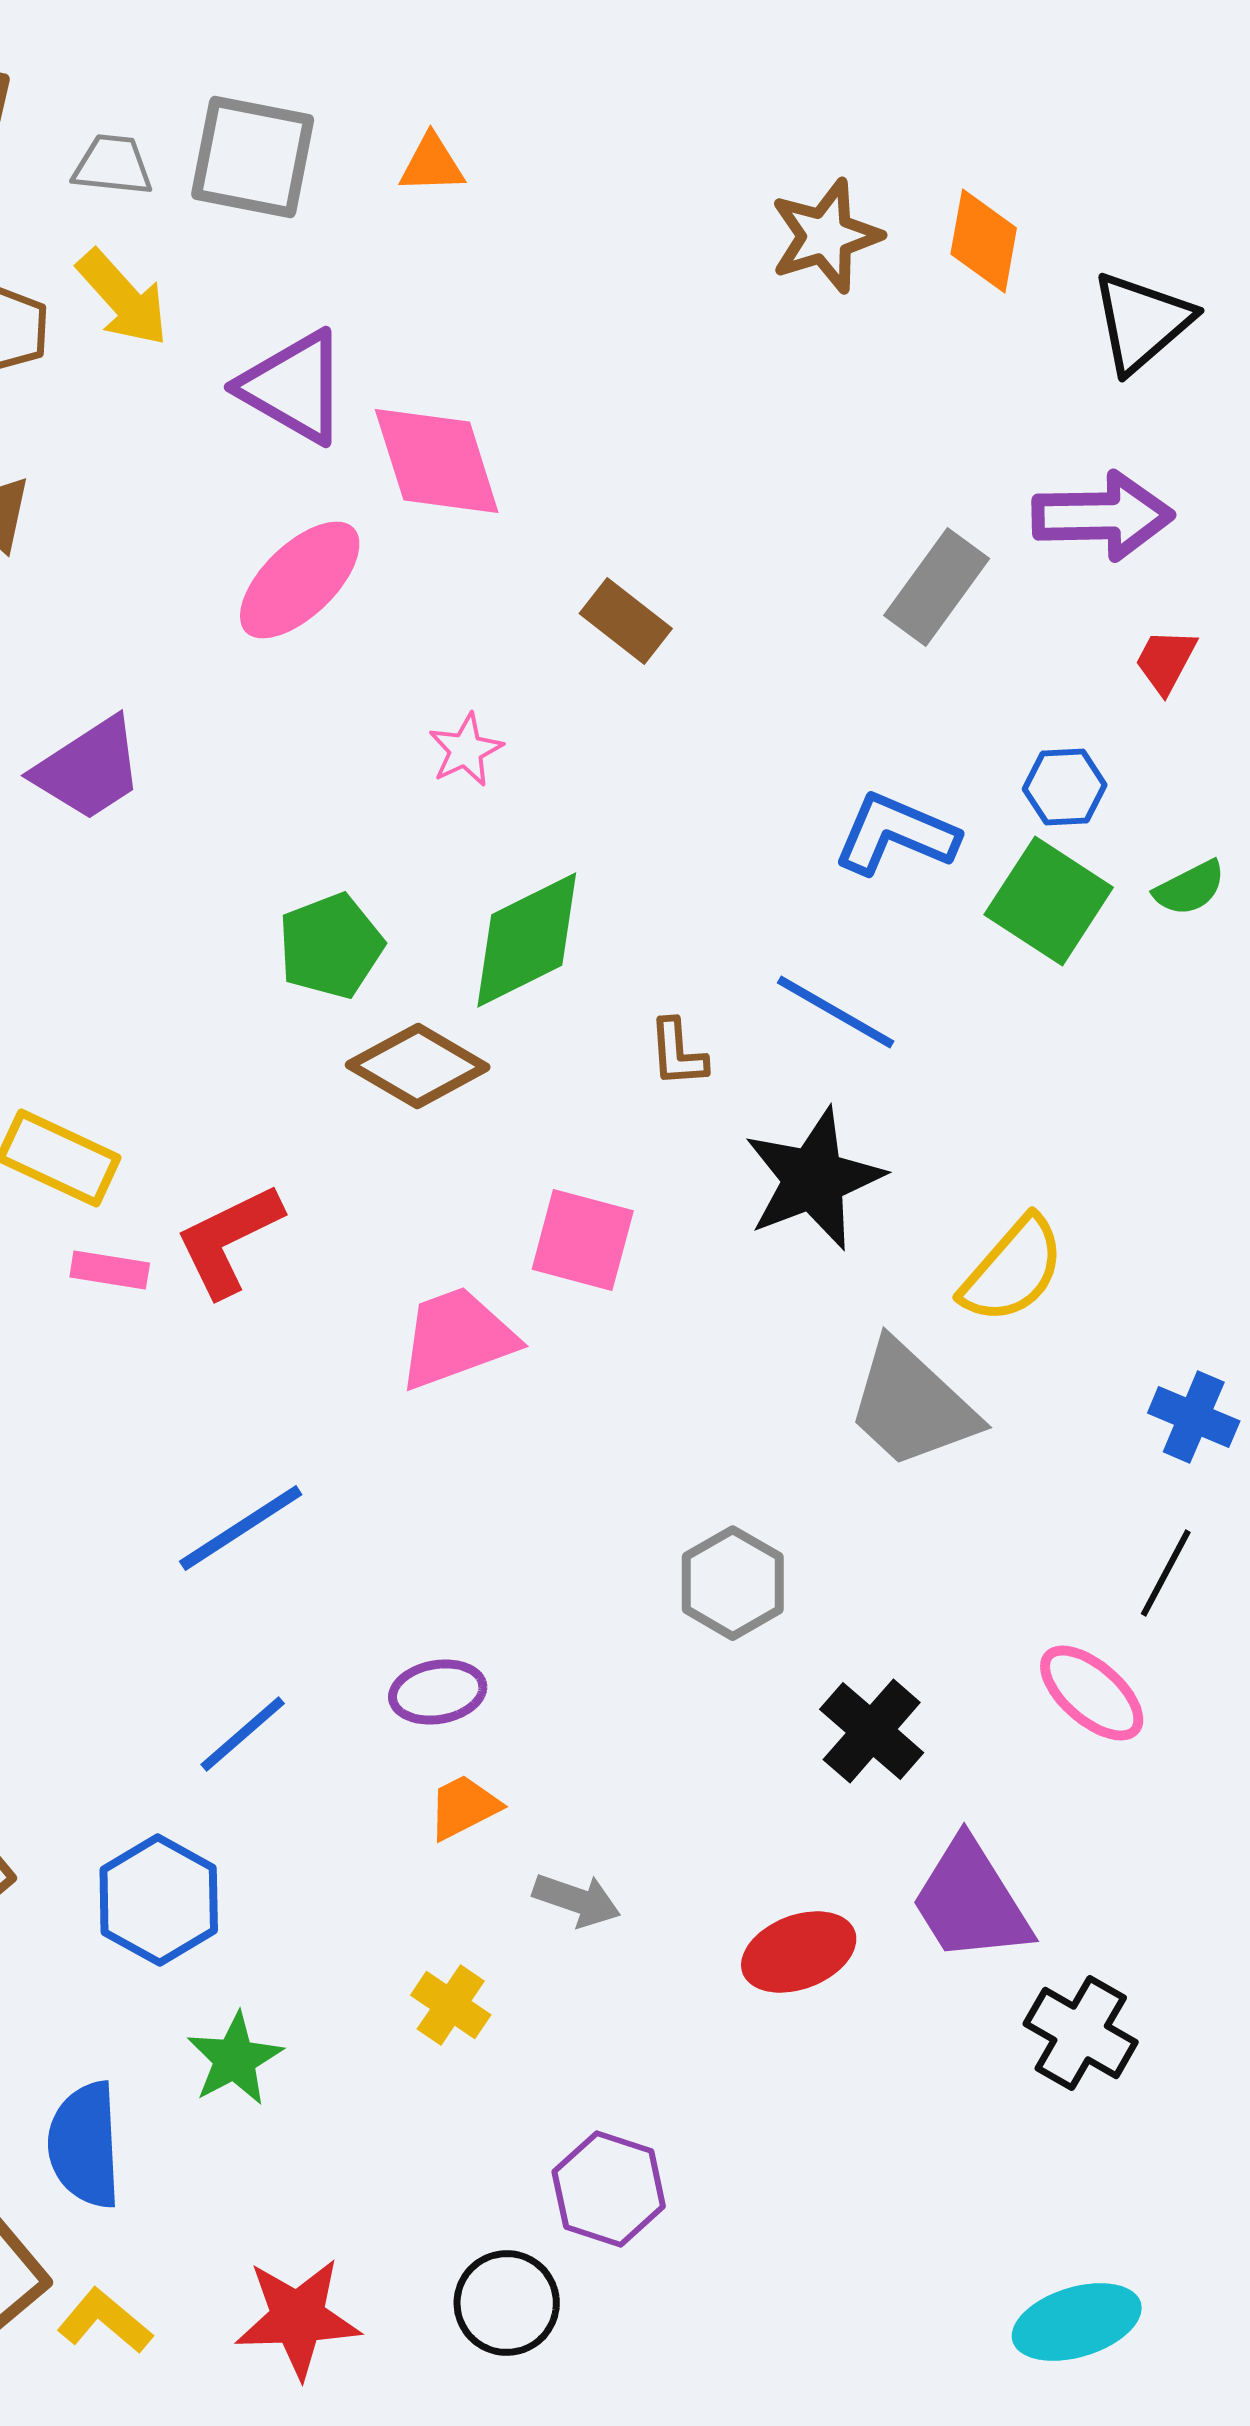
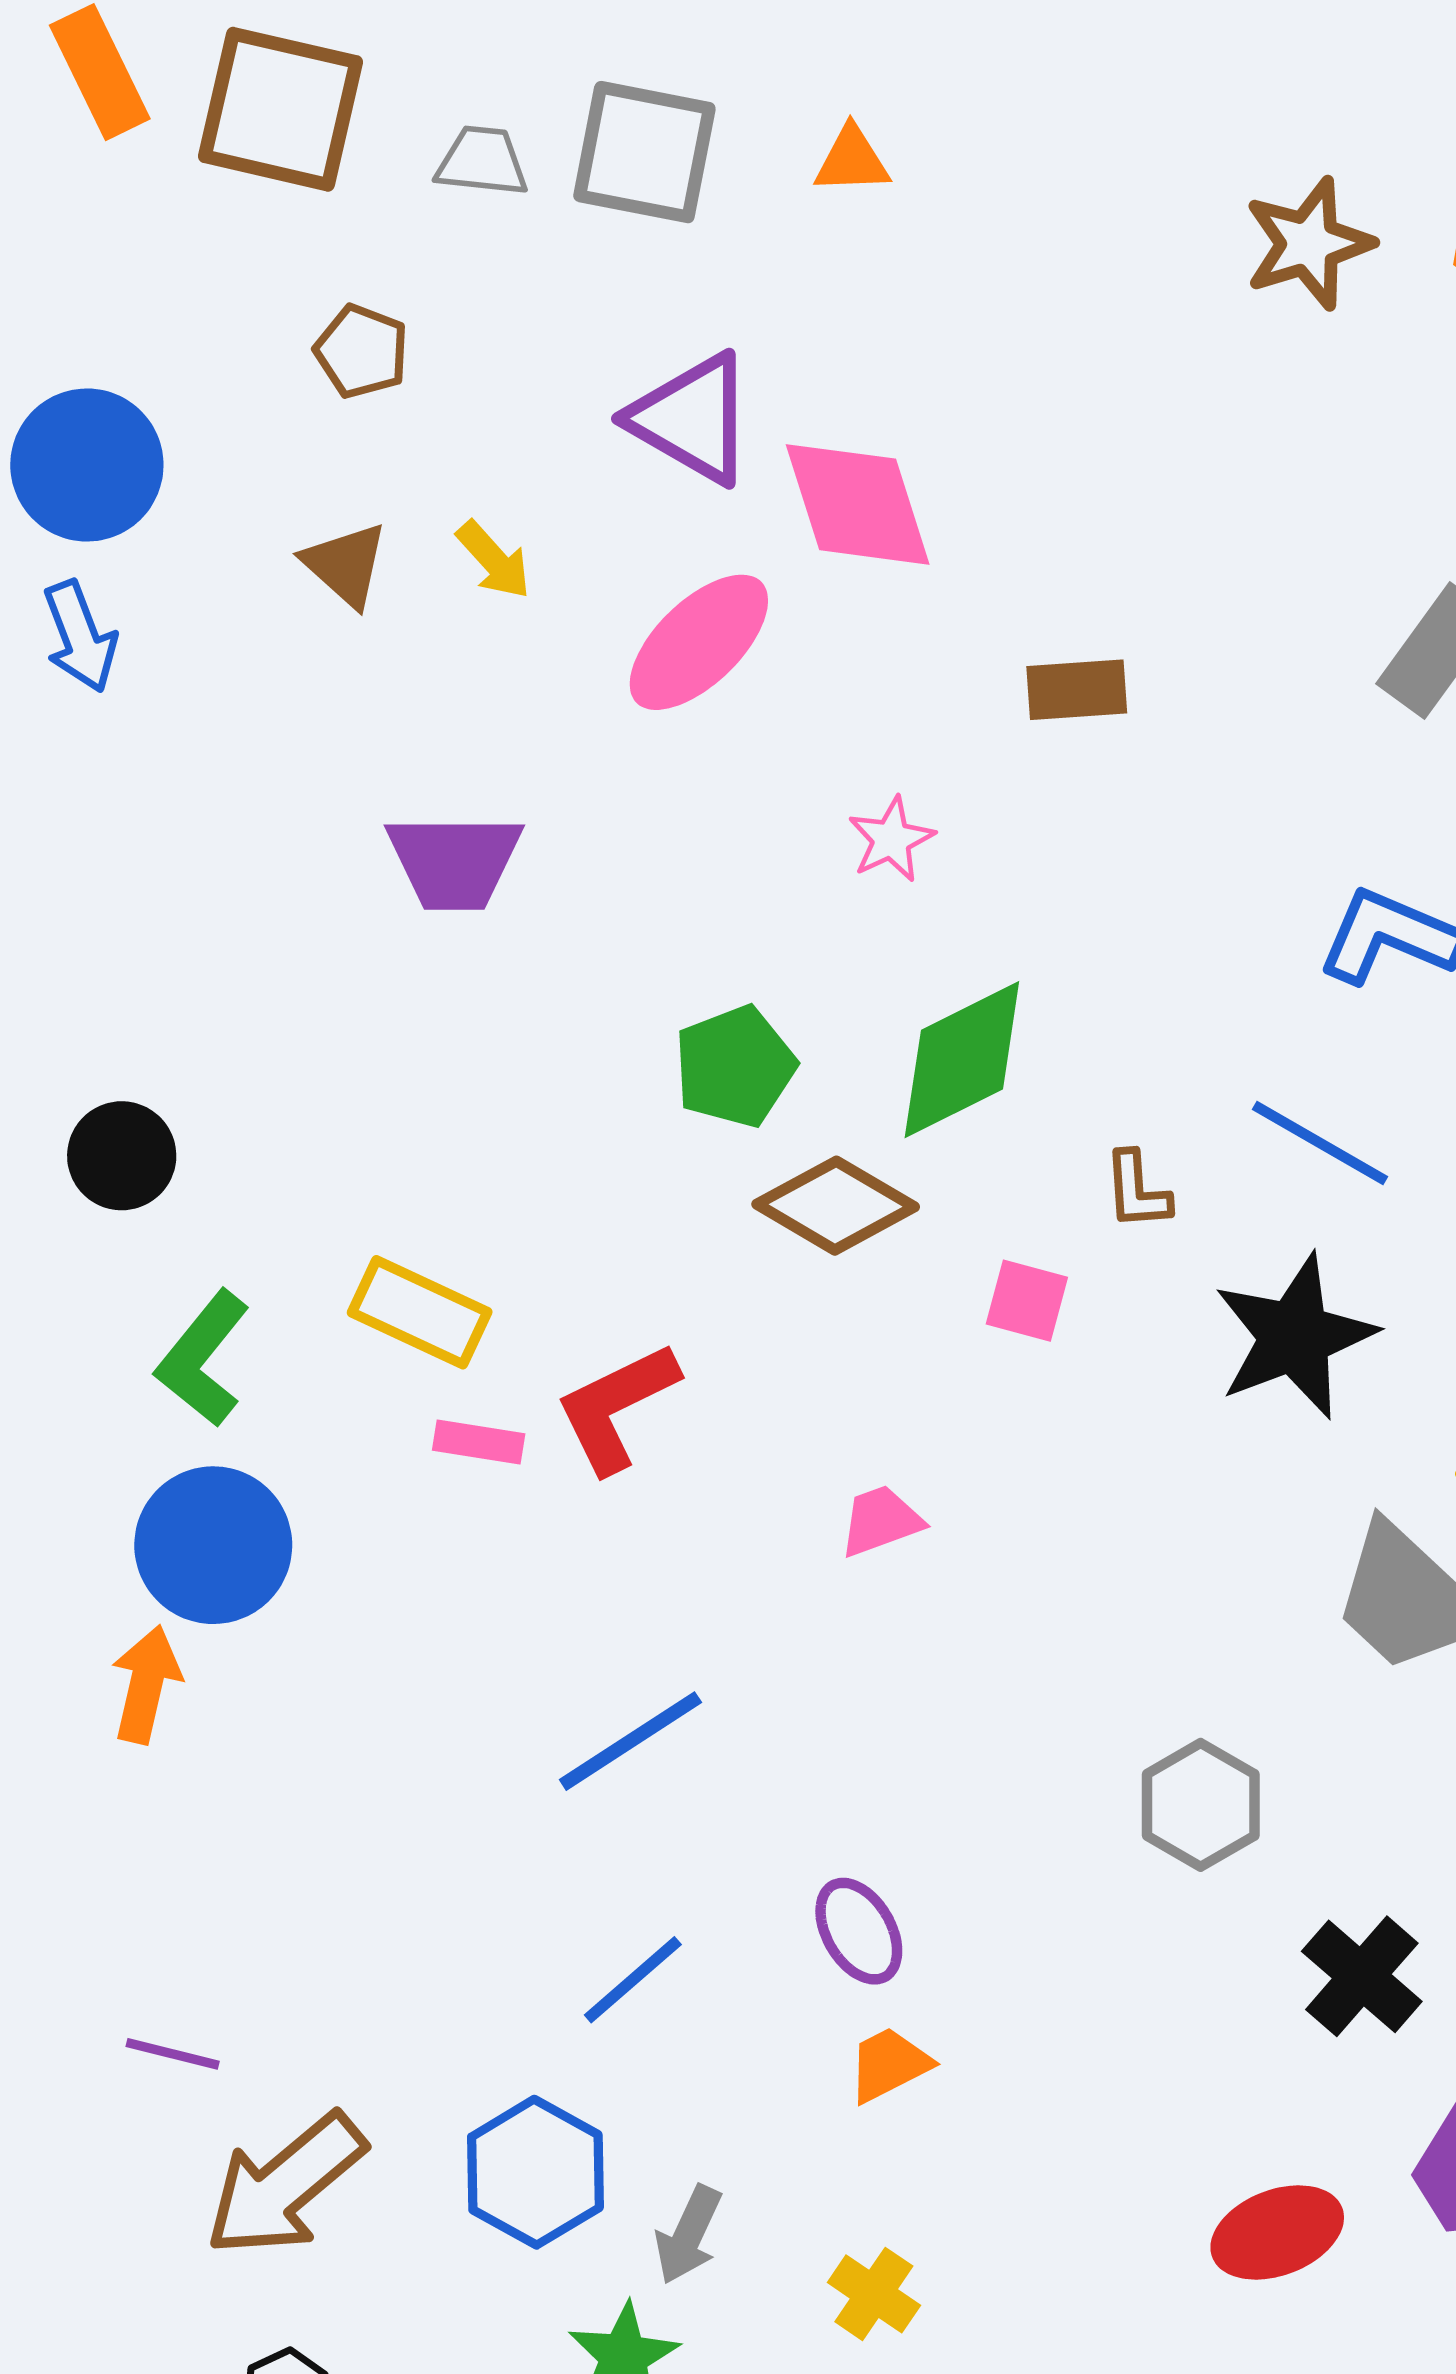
yellow arrow: (123, 298) -> (494, 560), moved, size x0.7
brown rectangle: (626, 621) -> (1077, 690), turned -42
purple trapezoid: (89, 769) -> (454, 861), turned 33
pink square: (583, 1240) -> (1027, 1301), moved, size x0.7
pink trapezoid: (457, 1338) -> (881, 1521), size x0.6
purple ellipse: (438, 1692) -> (859, 1931), turned 70
gray arrow: (577, 1900) -> (688, 2235), moved, turned 96

